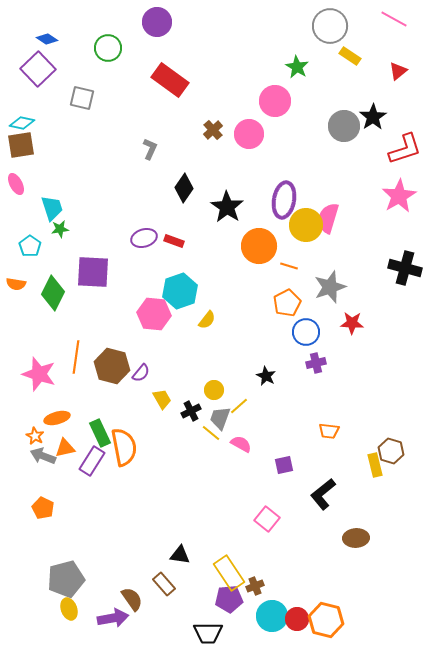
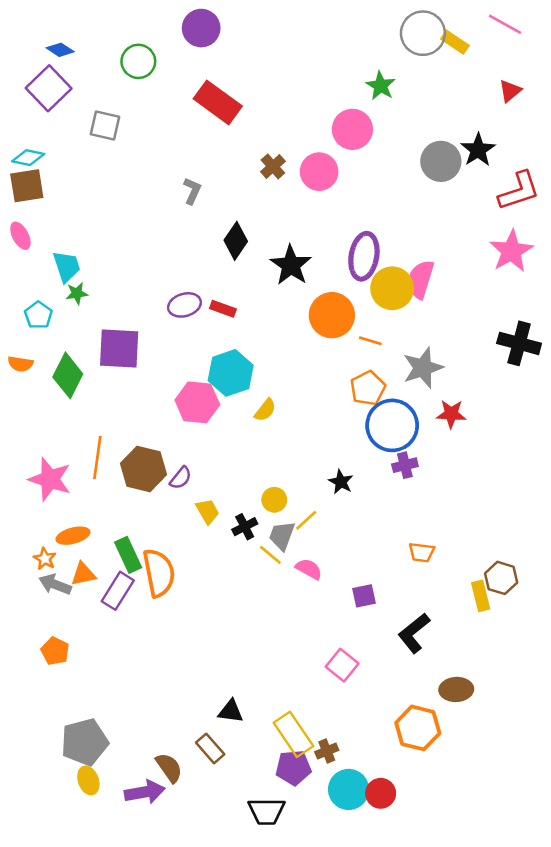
yellow rectangle: (350, 56) -> (455, 42), moved
blue circle: (306, 332) -> (392, 425), size x1.5
orange hexagon: (326, 620) -> (418, 728), moved

